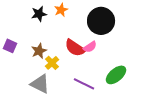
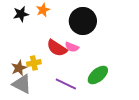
pink semicircle: (90, 47) -> (72, 47), turned 56
brown star: (39, 51) -> (19, 68), moved
yellow cross: (52, 63) -> (34, 63), turned 32

